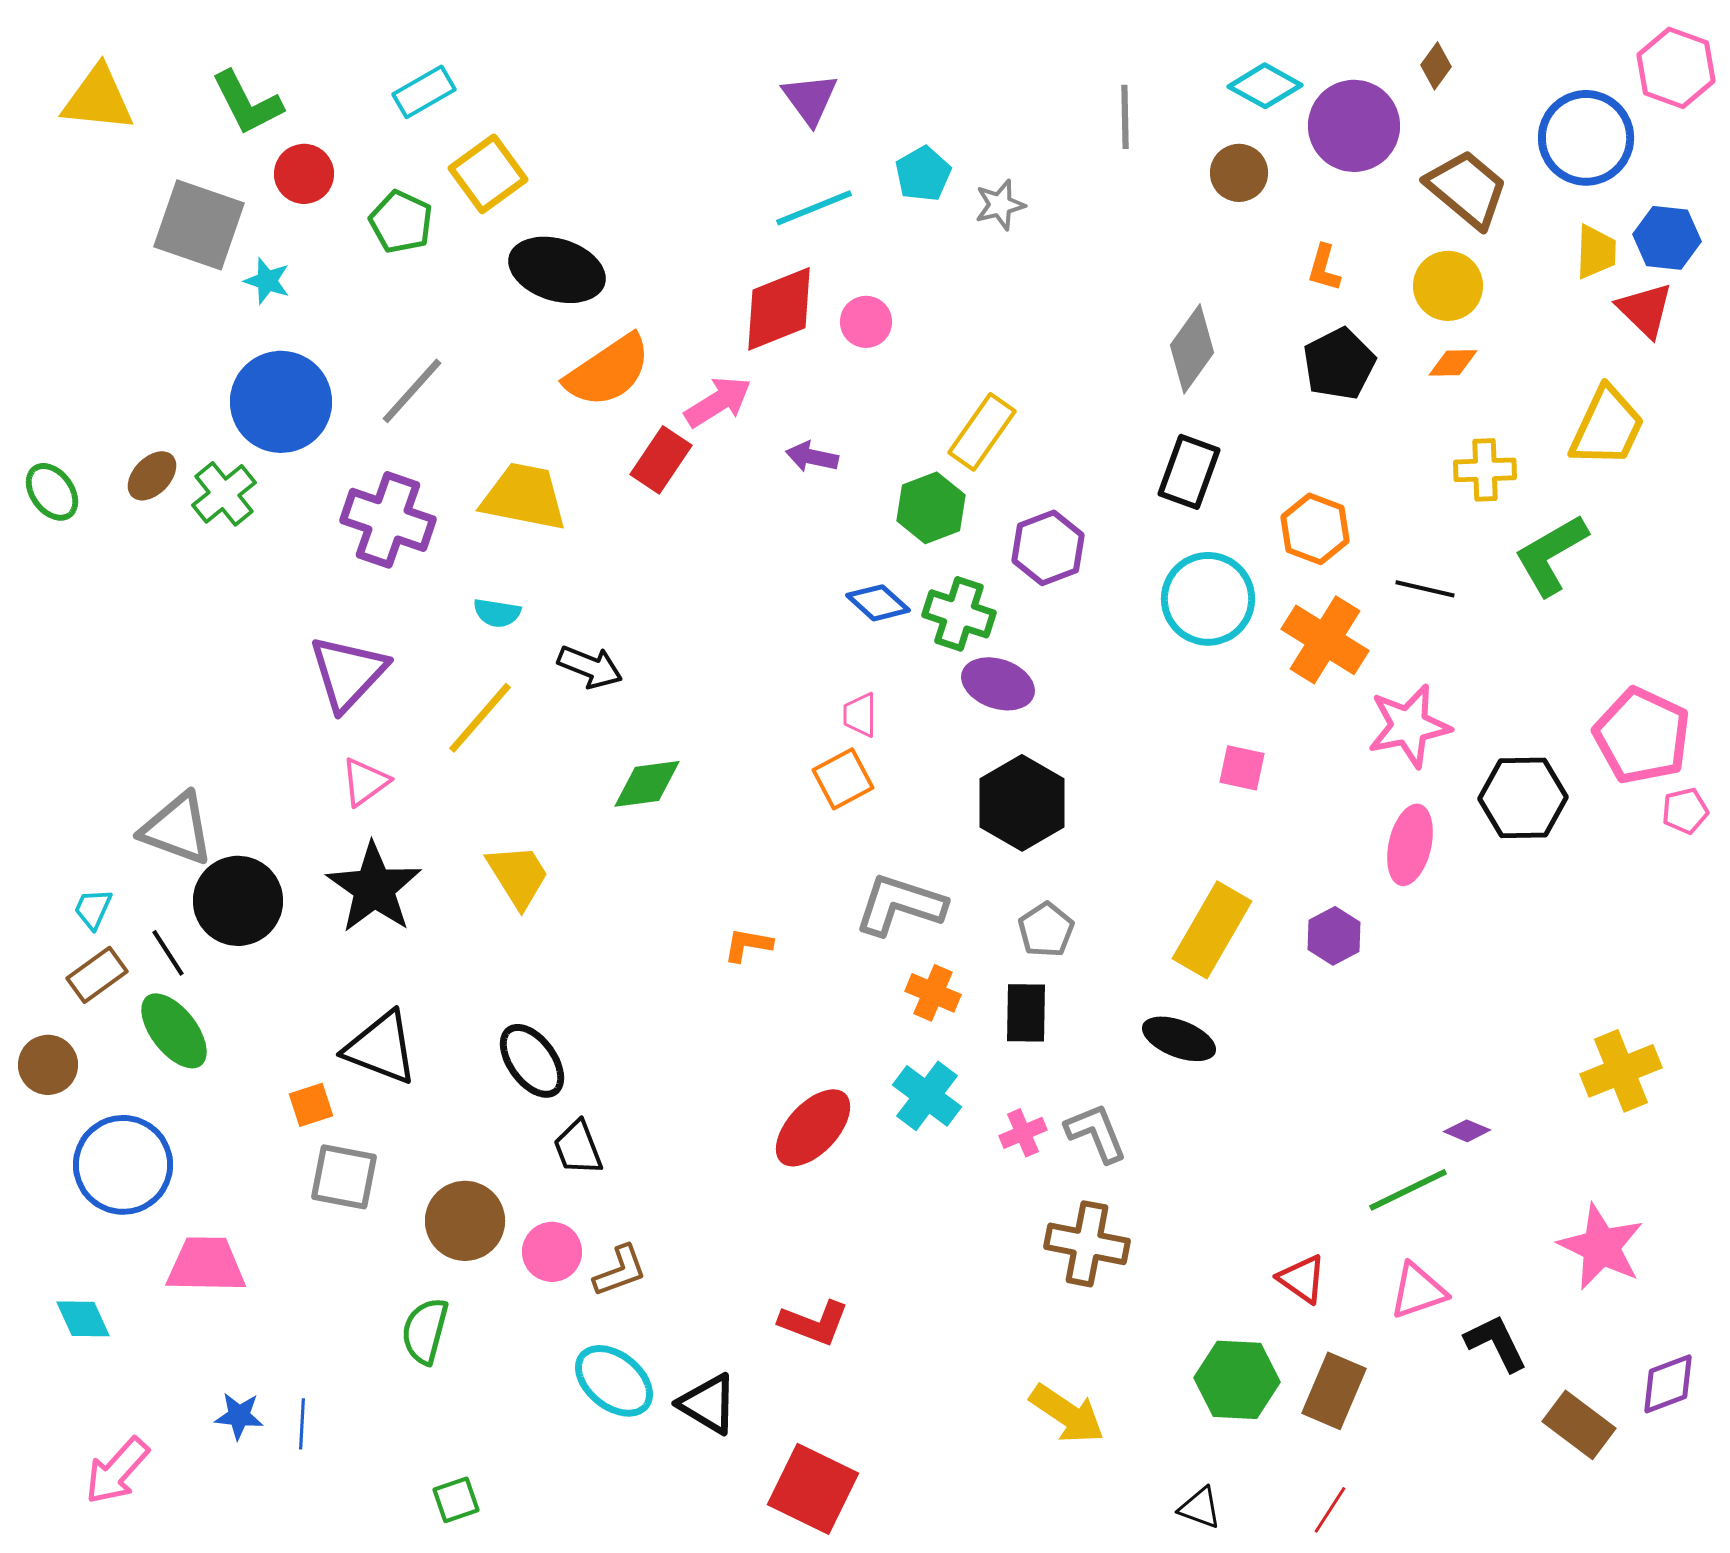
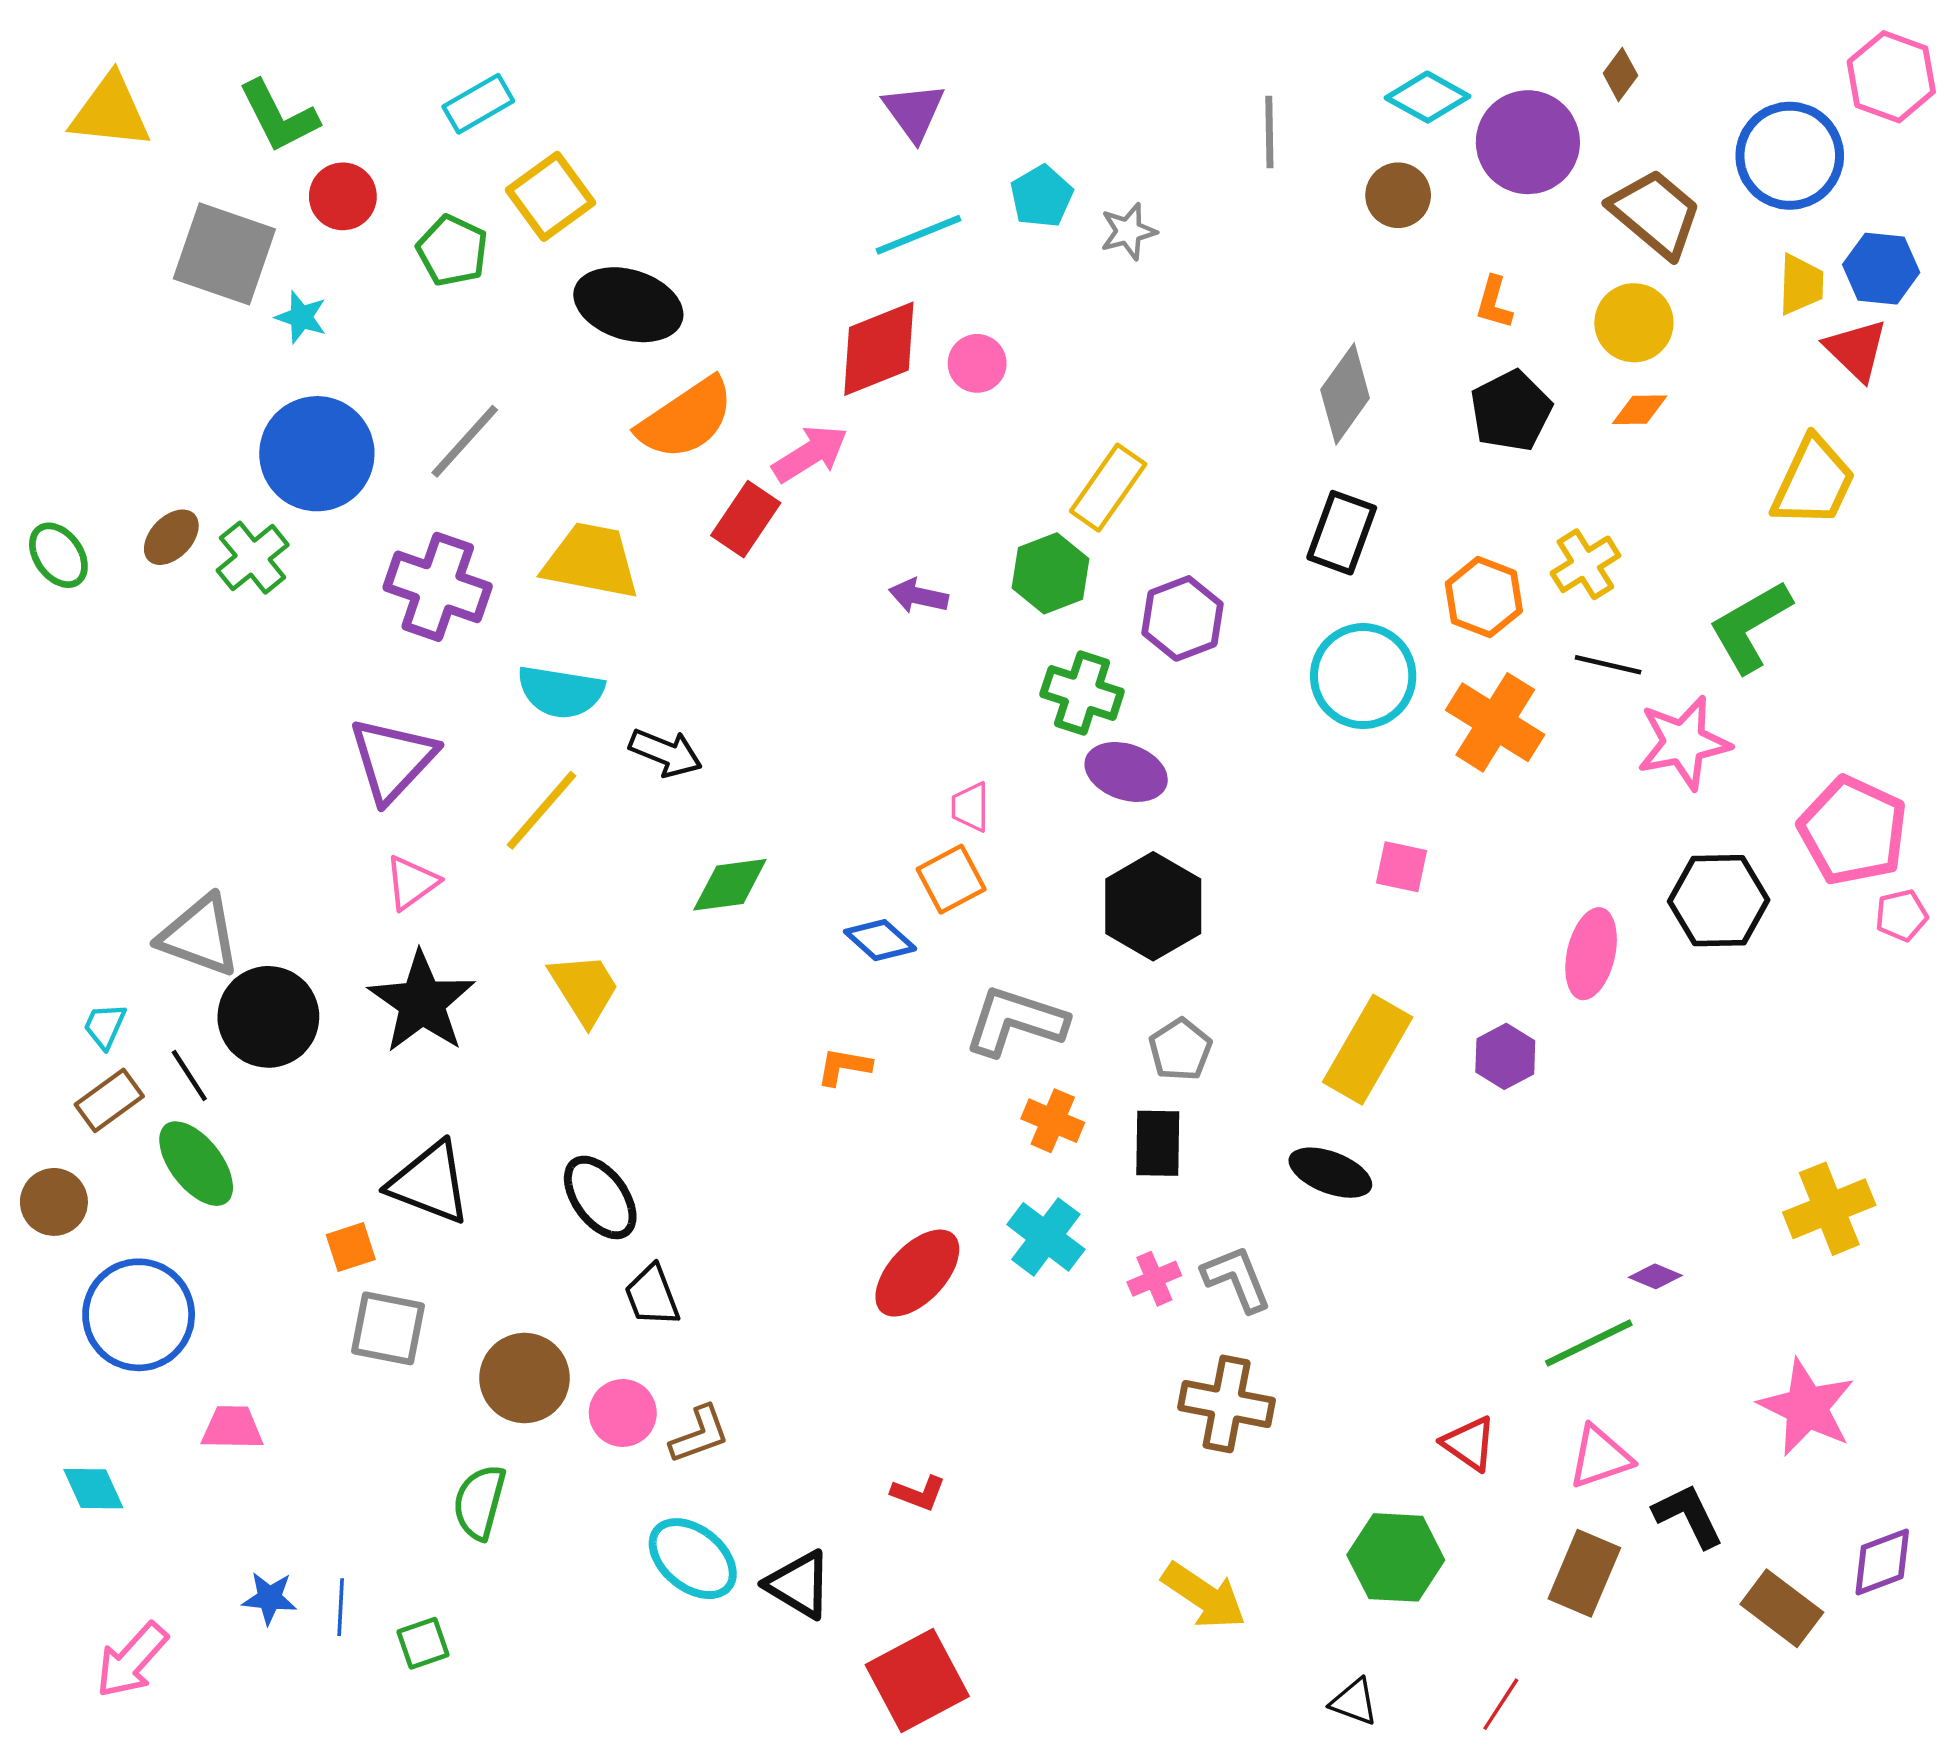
purple arrow: (812, 457) -> (918, 596), moved
yellow cross: (1485, 470) -> (1585, 564), moved, turned -30
blue diamond: (878, 603) -> (880, 940), moved
cyan semicircle: (497, 613) -> (561, 692), size x1.6
pink star: (1409, 726) -> (1684, 743), moved
pink trapezoid: (206, 1265) -> (232, 1428), size x0.7
red L-shape: (814, 1323) -> (918, 1493), size x0.7
brown rectangle: (1334, 1391) -> (1584, 1573), moved
red square: (813, 1489) -> (917, 1680), turned 36
green square: (456, 1500) -> (423, 1643), moved

